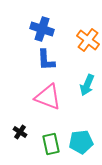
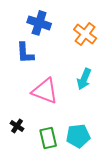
blue L-shape: (46, 60) -> (25, 53), moved

